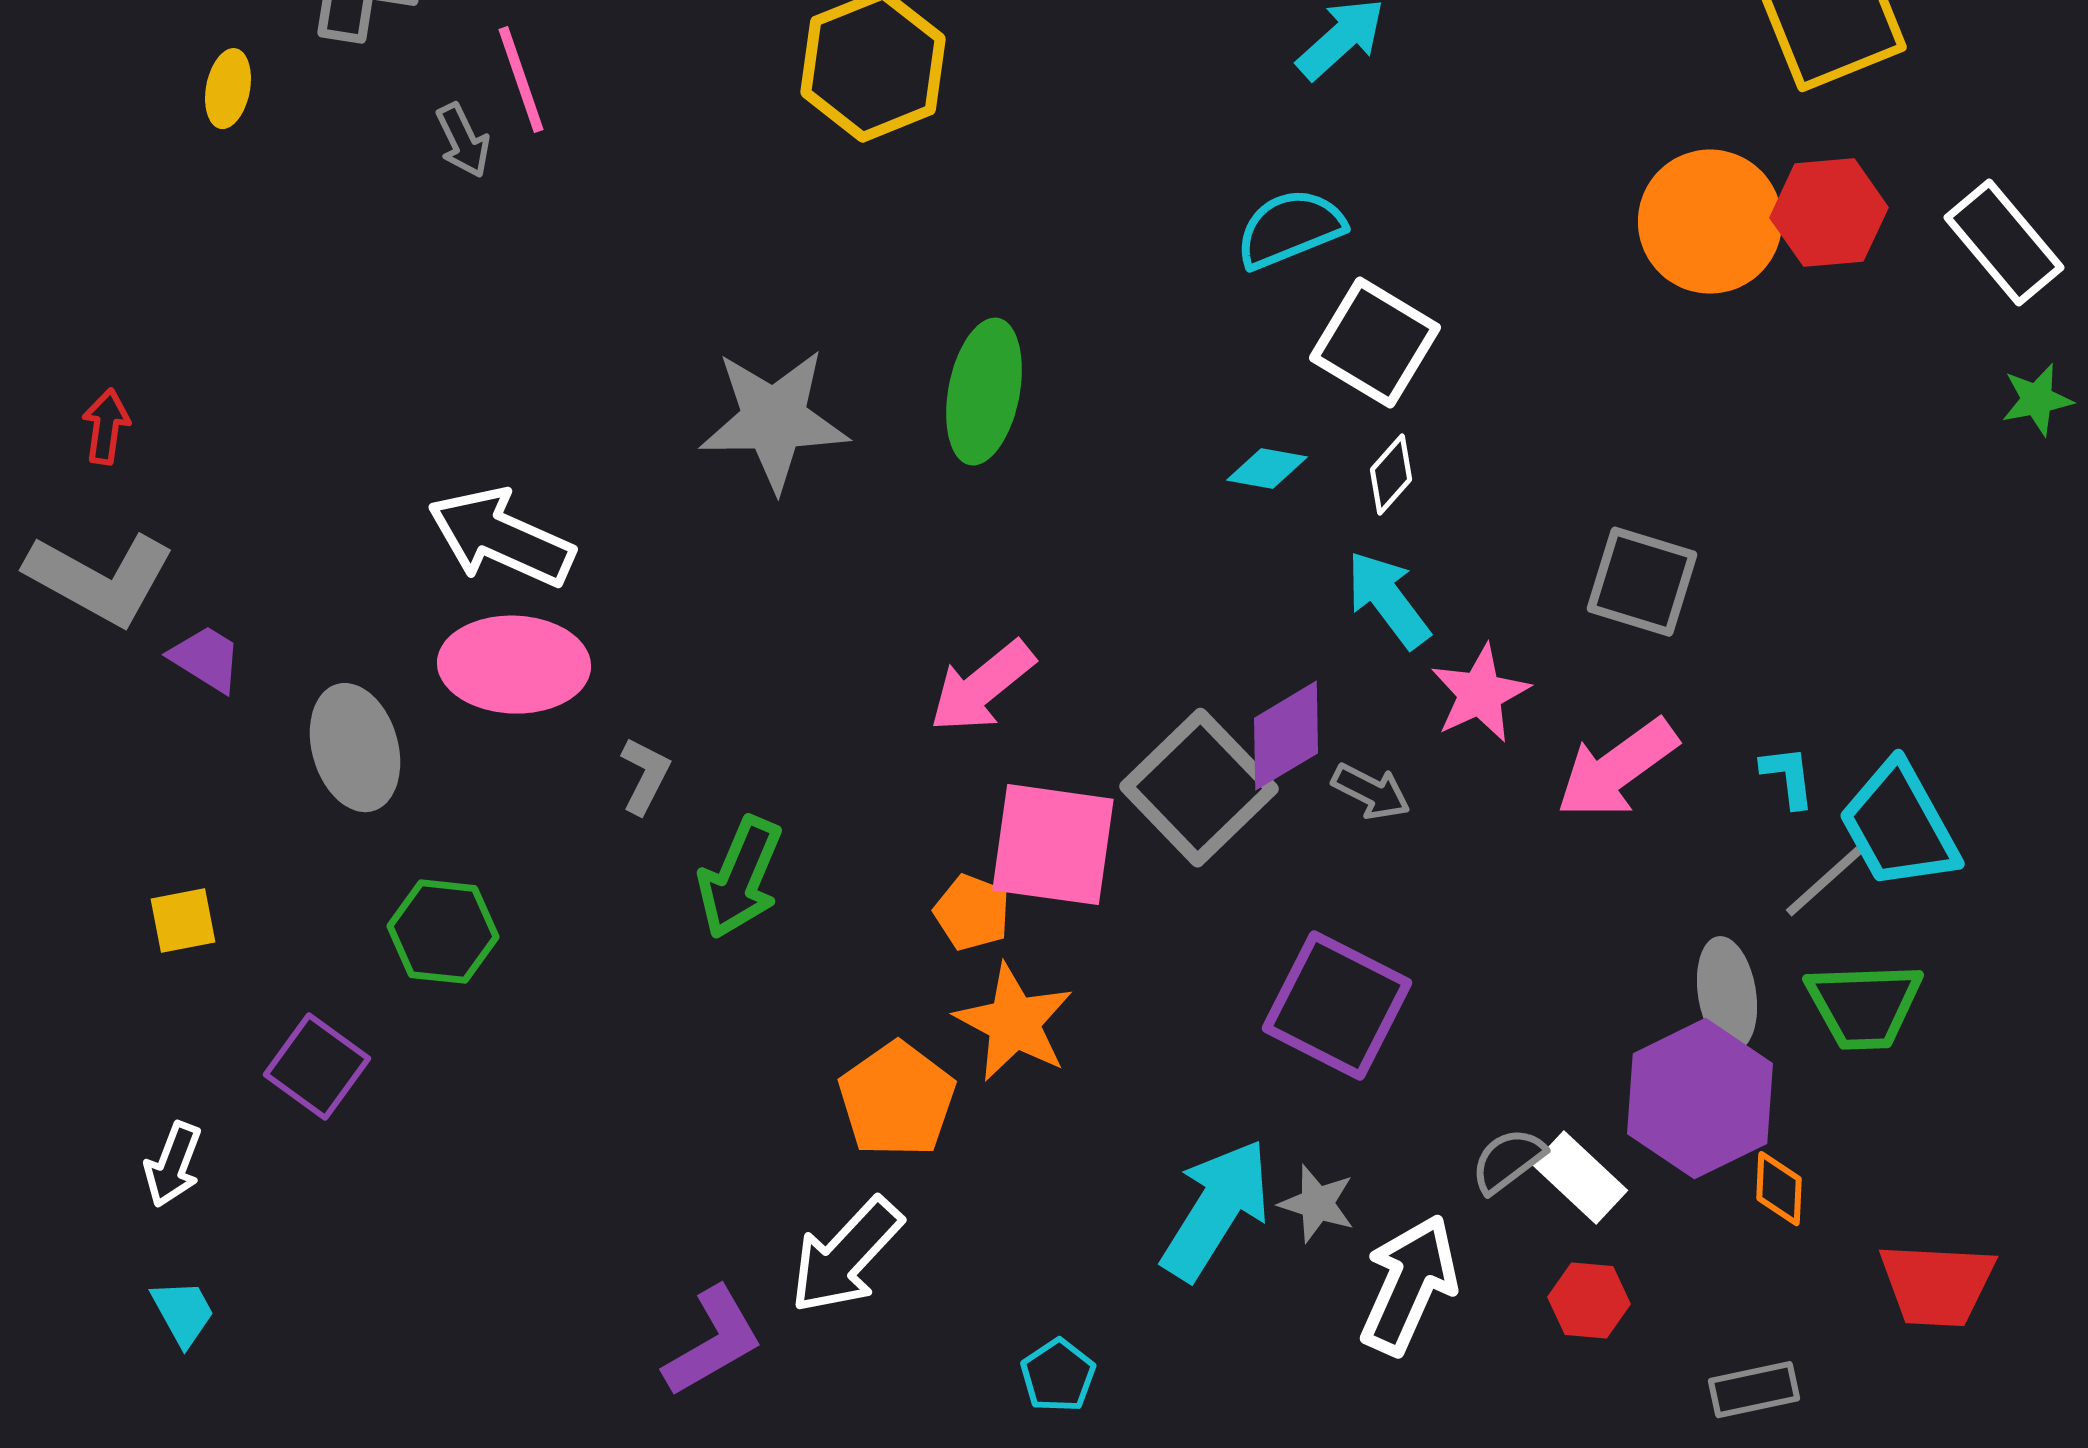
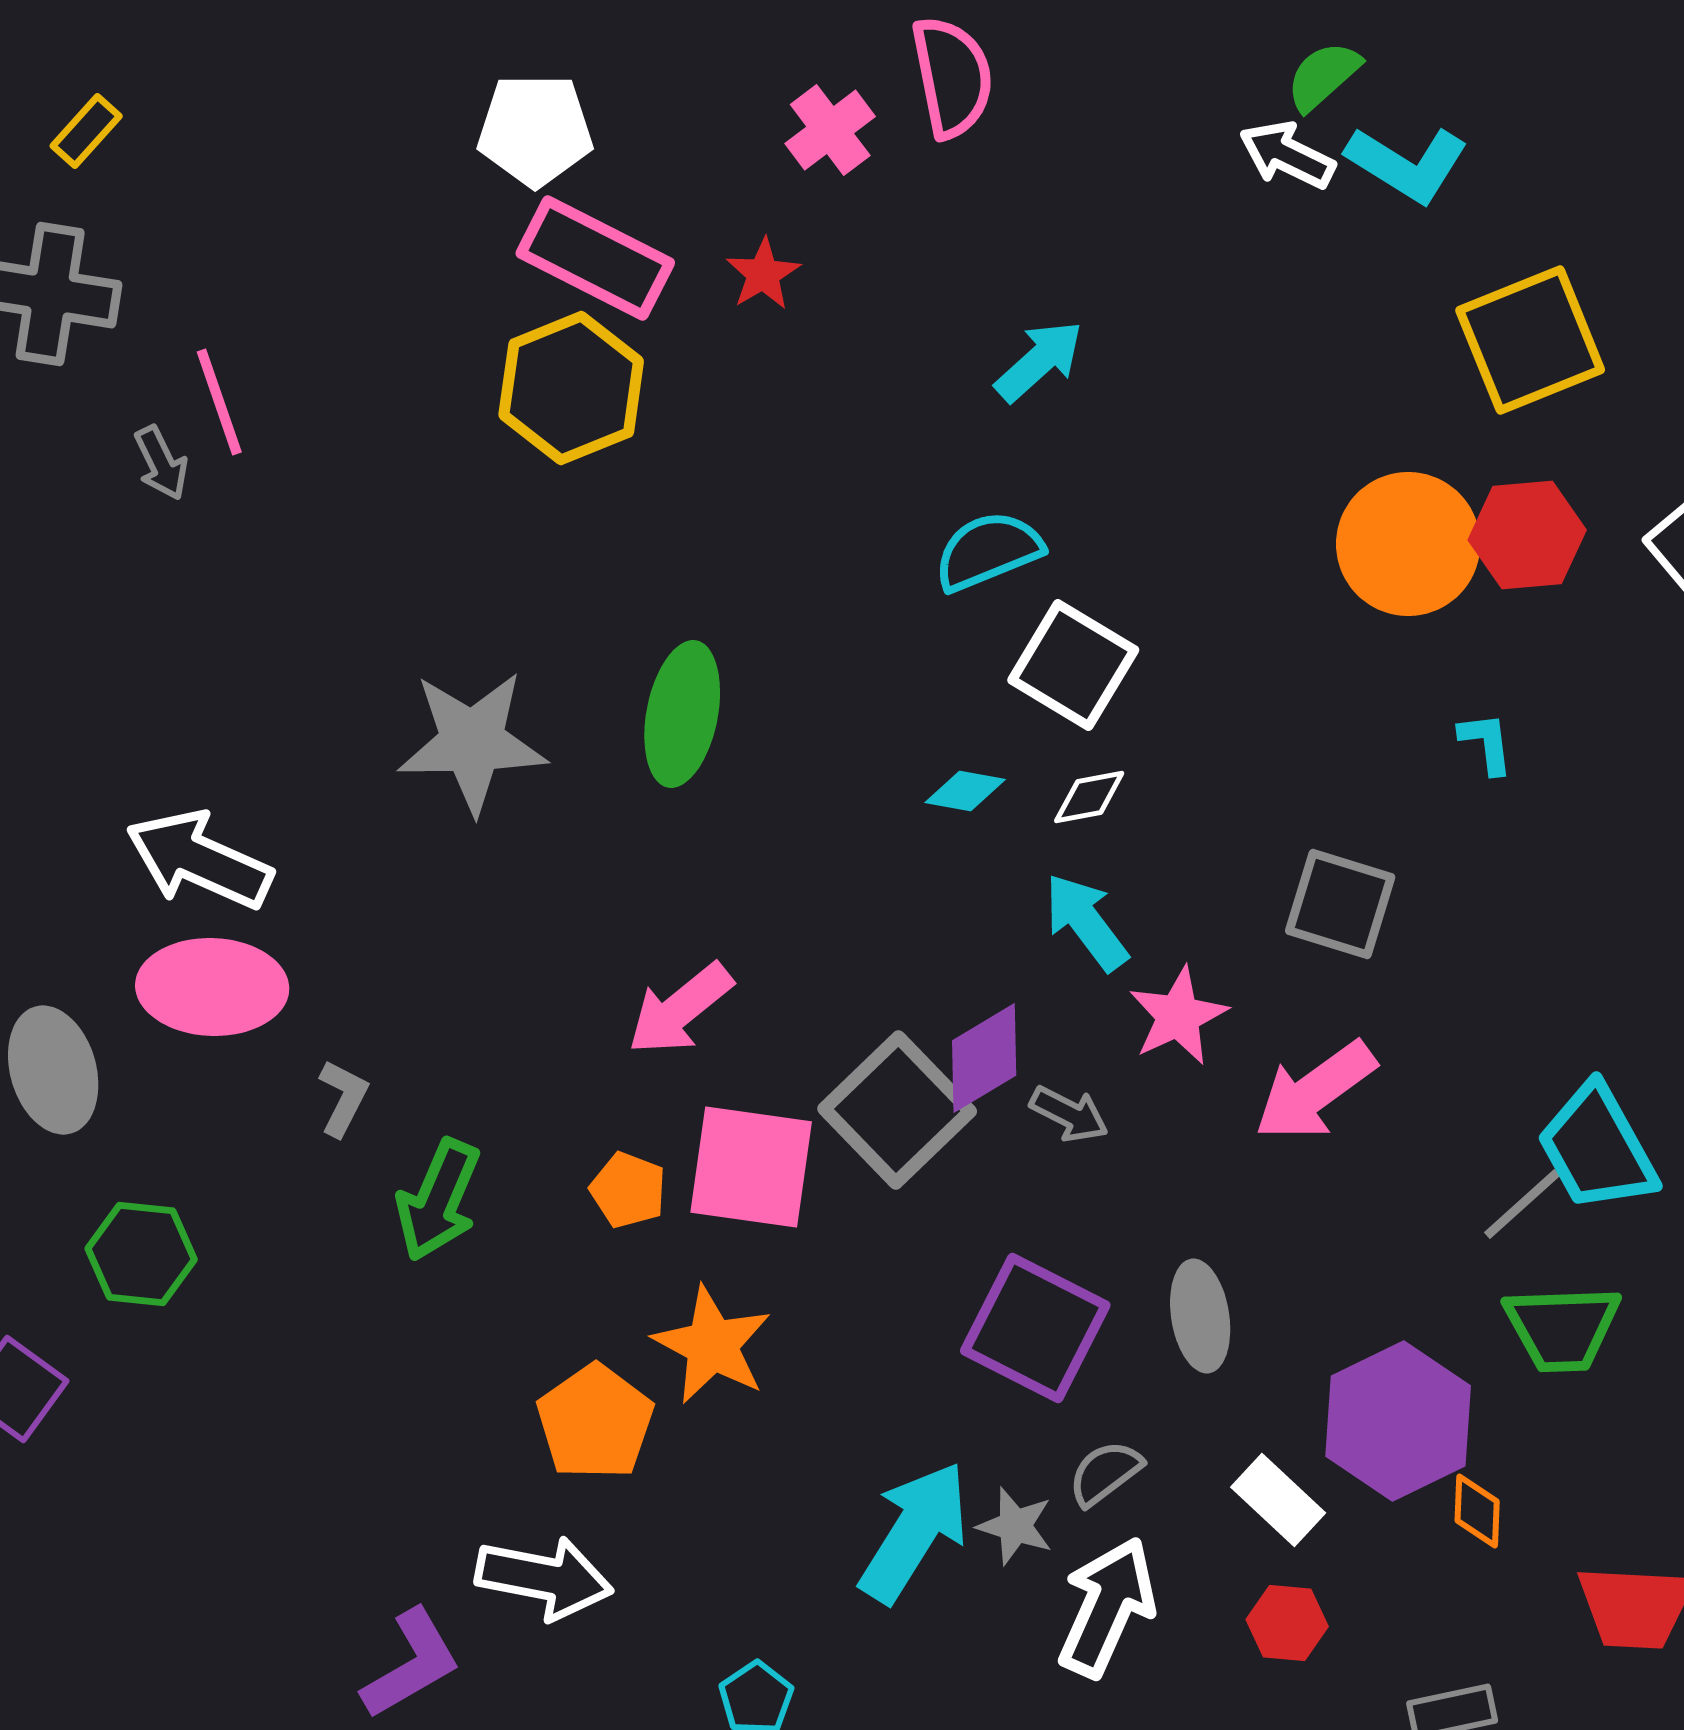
white diamond: (1391, 475) -> (1089, 797), turned 38
cyan L-shape: (1788, 777) -> (1486, 743), moved
orange pentagon: (972, 913) -> (628, 1190), moved
gray ellipse: (1727, 994) -> (1200, 1316), moved
gray semicircle: (1508, 1161) -> (1105, 1473), moved
white arrow: (846, 1256) -> (544, 1578), turned -122

